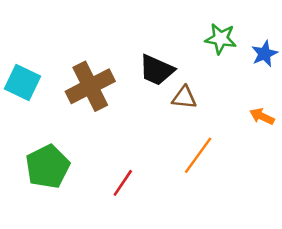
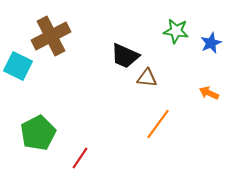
brown cross: (90, 86) -> (51, 36), moved
red line: (123, 183) -> (80, 158), moved

